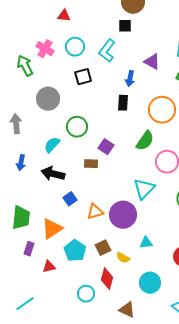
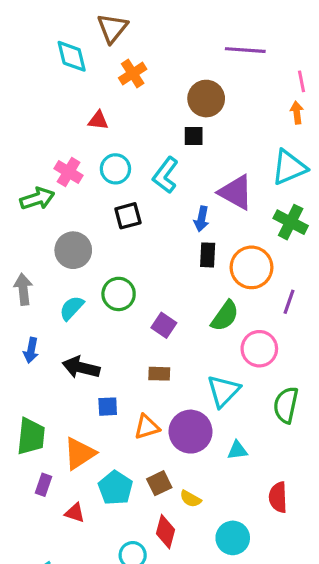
purple triangle: (152, 62) -> (236, 192), size x1.4
green arrow: (25, 66) -> (37, 199), turned 100
black rectangle: (123, 103) -> (208, 255), moved
cyan semicircle: (52, 145) -> (72, 308), moved
brown rectangle: (91, 164) -> (159, 374), moved
blue square: (70, 199) -> (108, 407), turned 32
cyan triangle: (146, 243) -> (237, 450), moved
red triangle: (49, 267) -> (75, 513), turned 32

